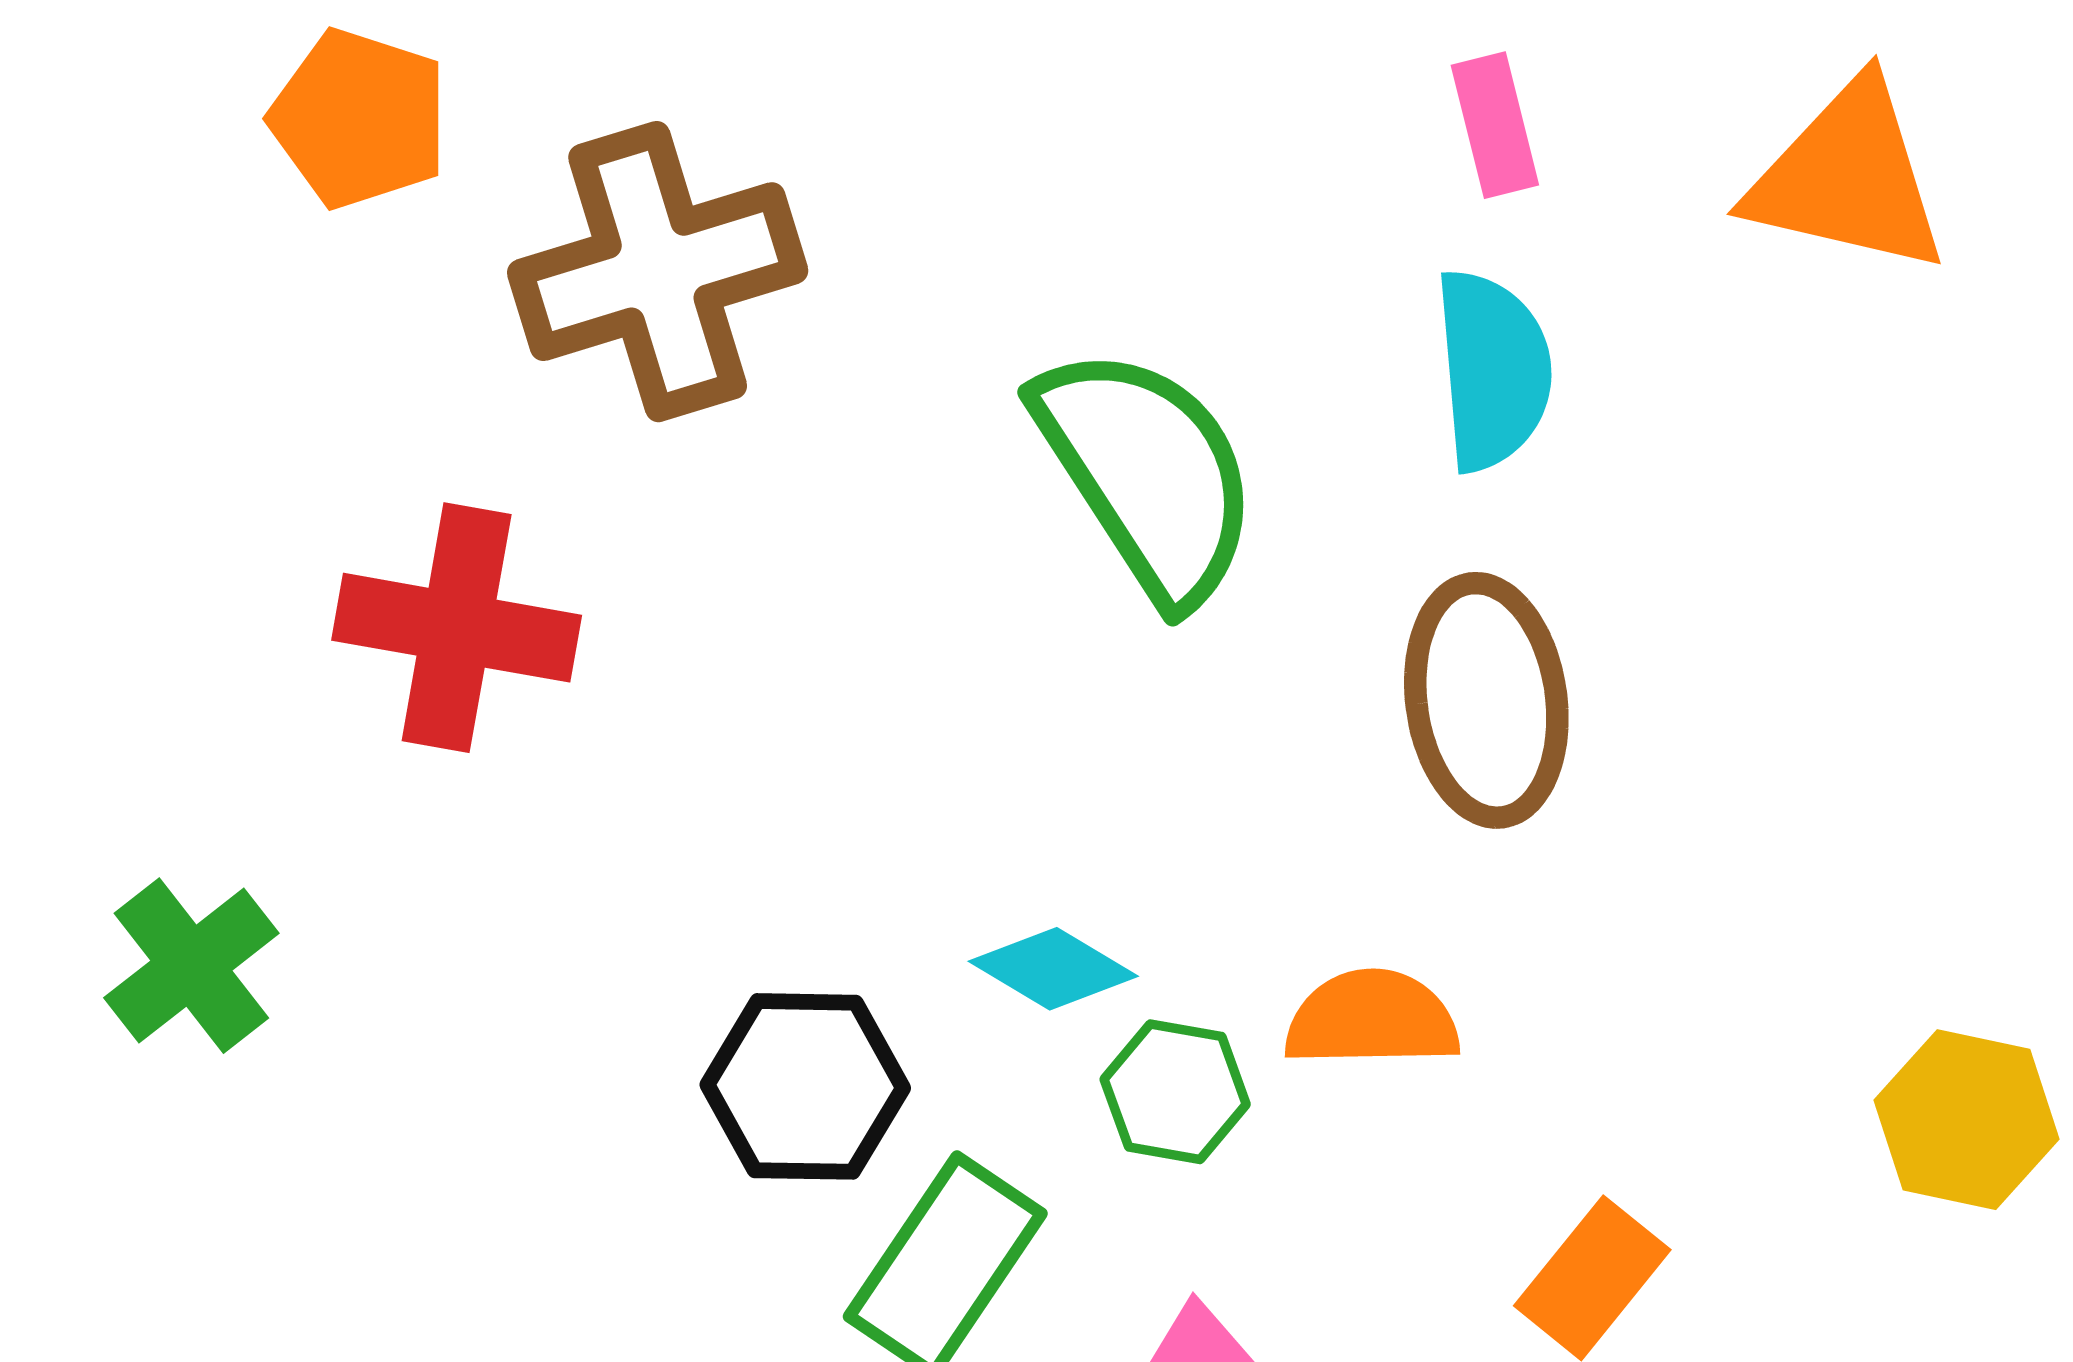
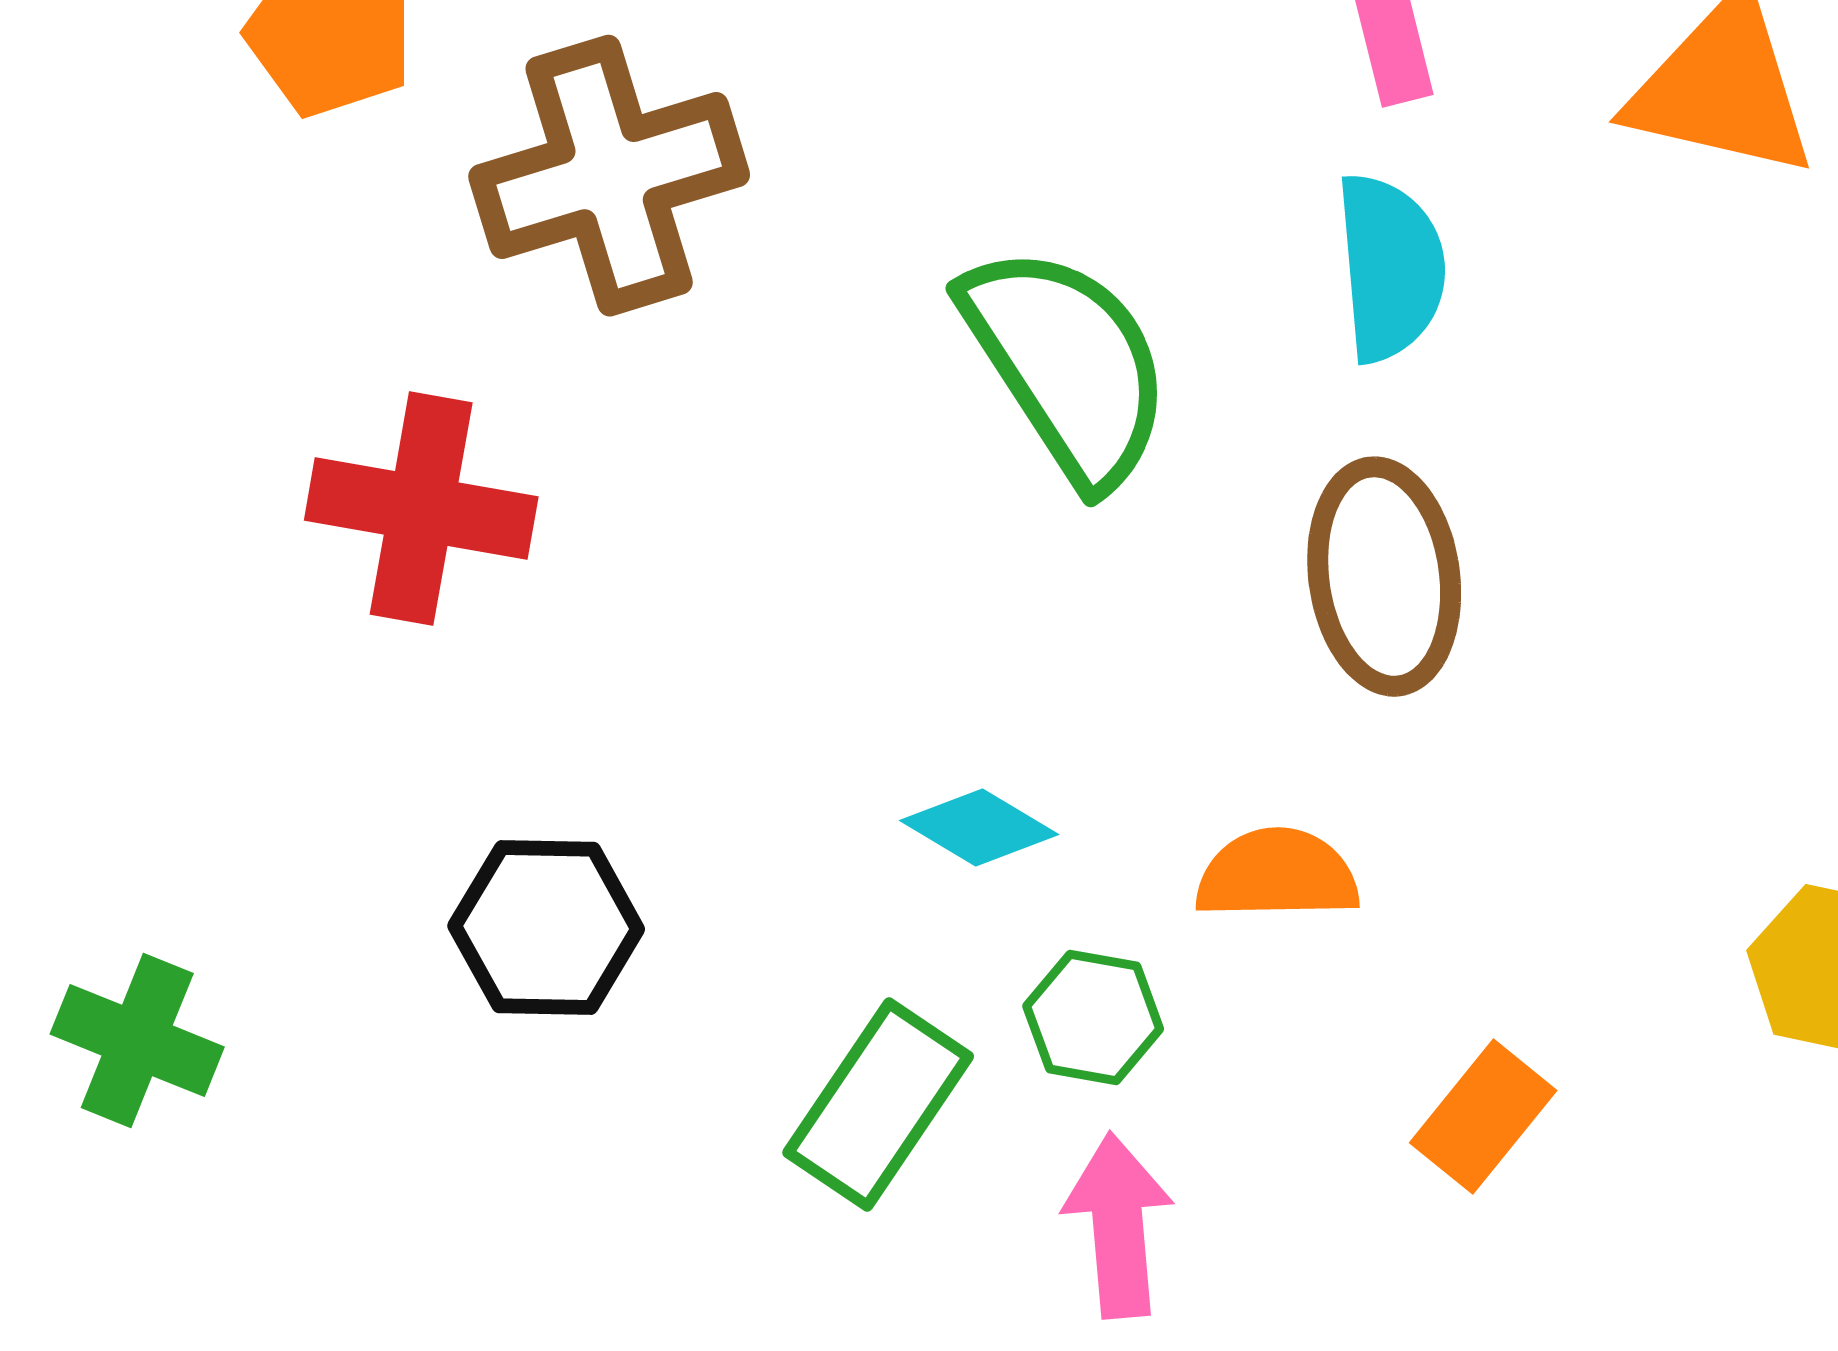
green cross: (191, 966) -> (137, 1041), moved, turned -30
black hexagon: (805, 1086) -> (546, 928), moved
green hexagon: (1175, 1092) -> (1093, 1018), moved

